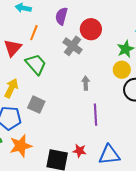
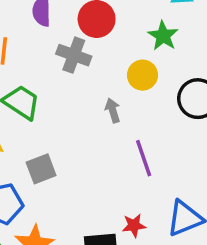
yellow circle: (122, 70) -> (142, 75), moved
gray square: (36, 105) -> (41, 169), turned -30

